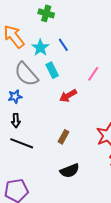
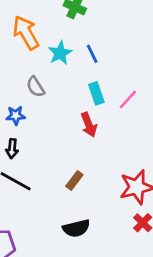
cyan rectangle: (52, 70) -> (96, 93), moved
gray semicircle: (26, 74) -> (35, 87), size x0.6
red arrow: (68, 96) -> (89, 125), turned -90

